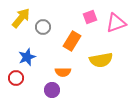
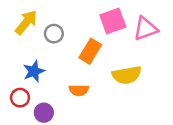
pink square: (90, 17) -> (113, 21), size x1.5
purple circle: (52, 90) -> (44, 113), moved

